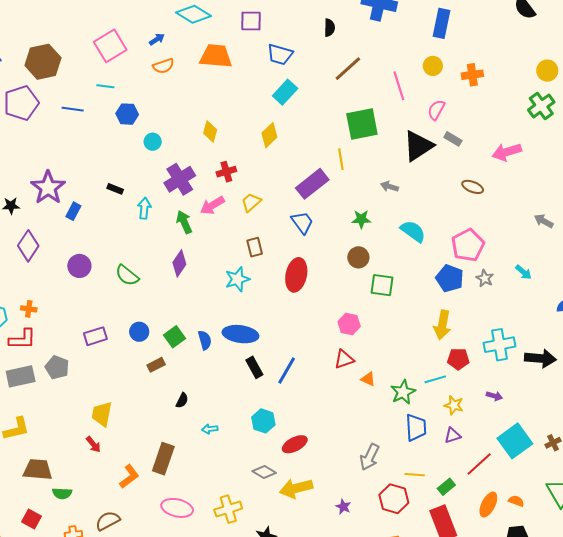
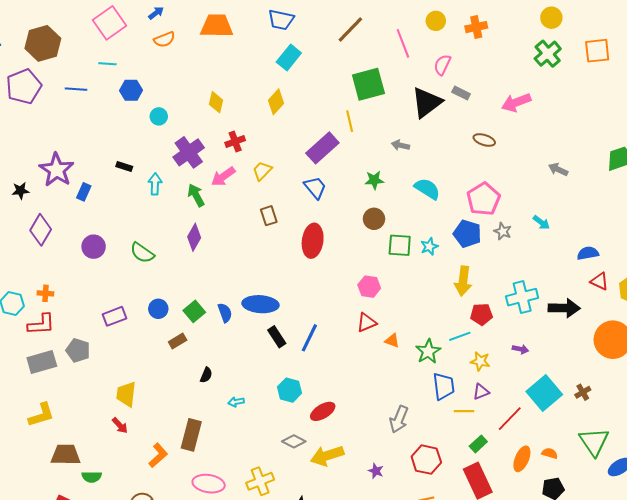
cyan star: (237, 279) -> (429, 247), moved, size x0.7
yellow line: (415, 475) -> (464, 411), moved

